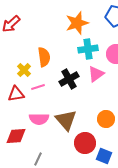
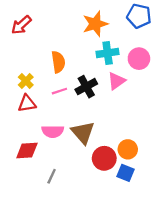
yellow cross: (24, 70) -> (26, 81), moved
pink line: (38, 87) -> (59, 91), moved
orange circle: (106, 119) -> (128, 149), moved

